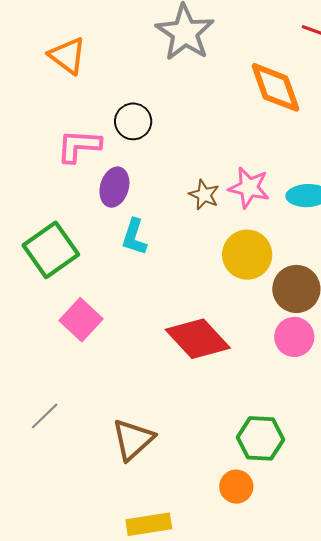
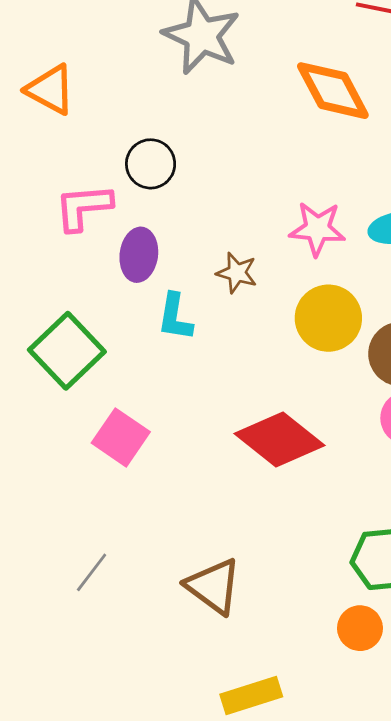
brown star: (204, 195) -> (237, 273), moved
brown triangle: (133, 440) -> (213, 586), turned -33

